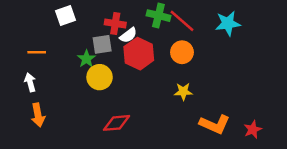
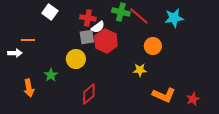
white square: (65, 16) -> (50, 12), turned -35
gray square: (102, 44) -> (87, 37), moved
orange circle: (182, 52) -> (153, 46), moved
green star: (86, 59) -> (51, 75), moved
white arrow: (30, 82) -> (15, 53), moved, turned 104
red diamond: (117, 123) -> (89, 94), turned -35

